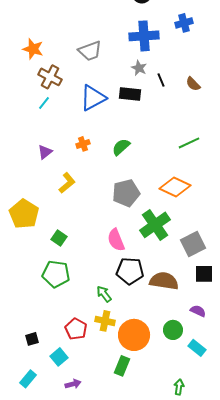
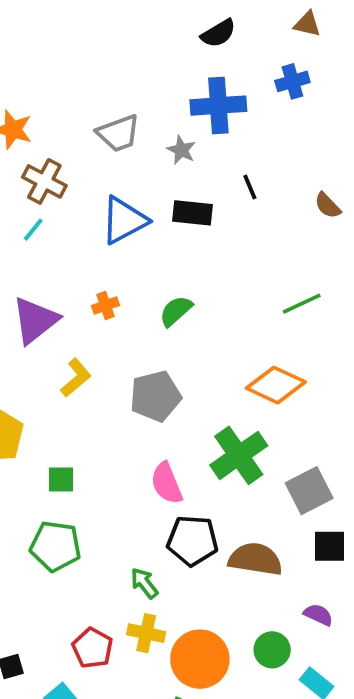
gray star: (139, 68) -> (181, 150), moved
brown semicircle: (193, 84) -> (328, 205), moved
purple triangle: (45, 152) -> (35, 320), size x1.8
gray pentagon: (126, 193) -> (155, 396), moved
green square: (59, 238) -> (61, 480), turned -35

